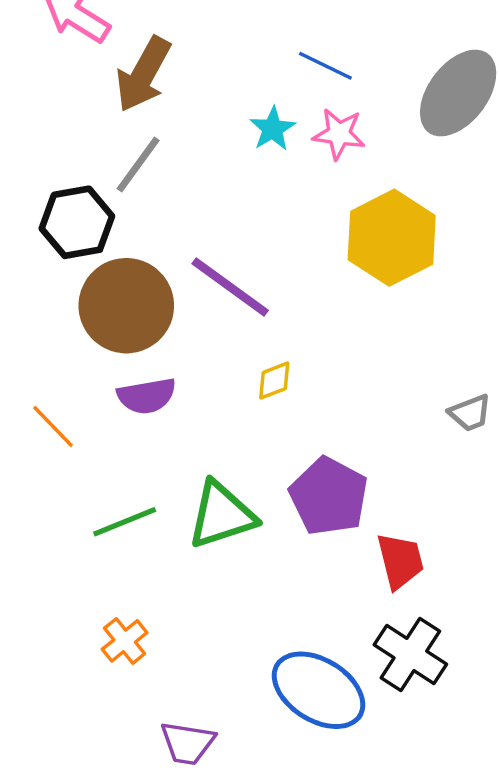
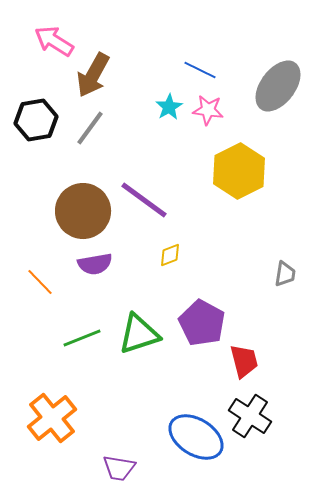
black hexagon: (77, 222) -> (36, 120), moved
gray trapezoid: (470, 413) -> (285, 274), turned -60
orange cross: (125, 641) -> (52, 418), moved, size x1.8

